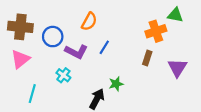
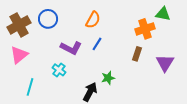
orange semicircle: (89, 22) -> (93, 20), moved
brown cross: (20, 27) -> (19, 25), turned -35
blue circle: (53, 37) -> (48, 19), moved

